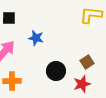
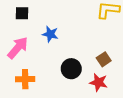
red star: (82, 84) -> (98, 82), turned 30

